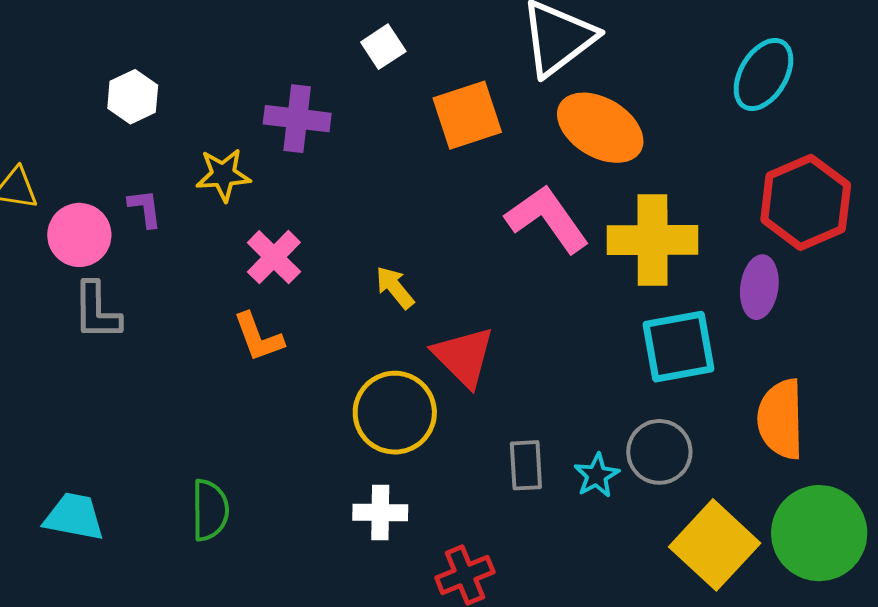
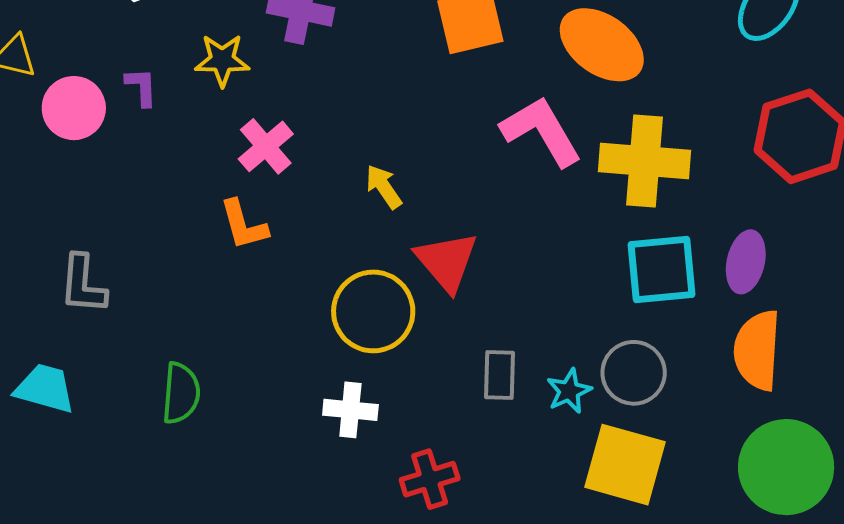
purple ellipse: (759, 287) -> (746, 262), moved
gray L-shape: (97, 311) -> (83, 284), moved
yellow square: (715, 545) -> (625, 465), moved, turned -32

